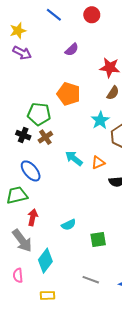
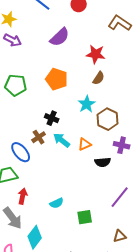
purple semicircle: (72, 50) -> (60, 37), size x1.5
green pentagon: (39, 114) -> (16, 85), moved
black cross: (23, 135) -> (52, 118), moved
brown cross: (45, 137) -> (39, 137), moved

